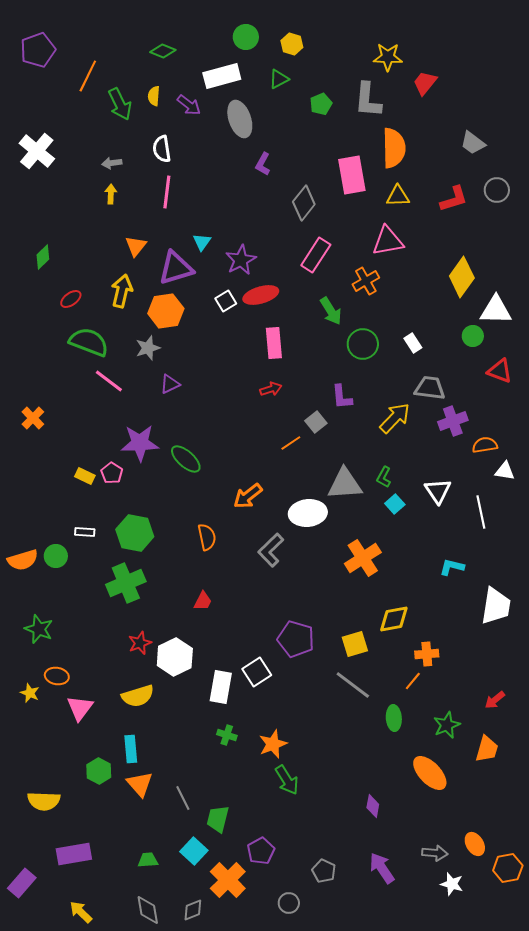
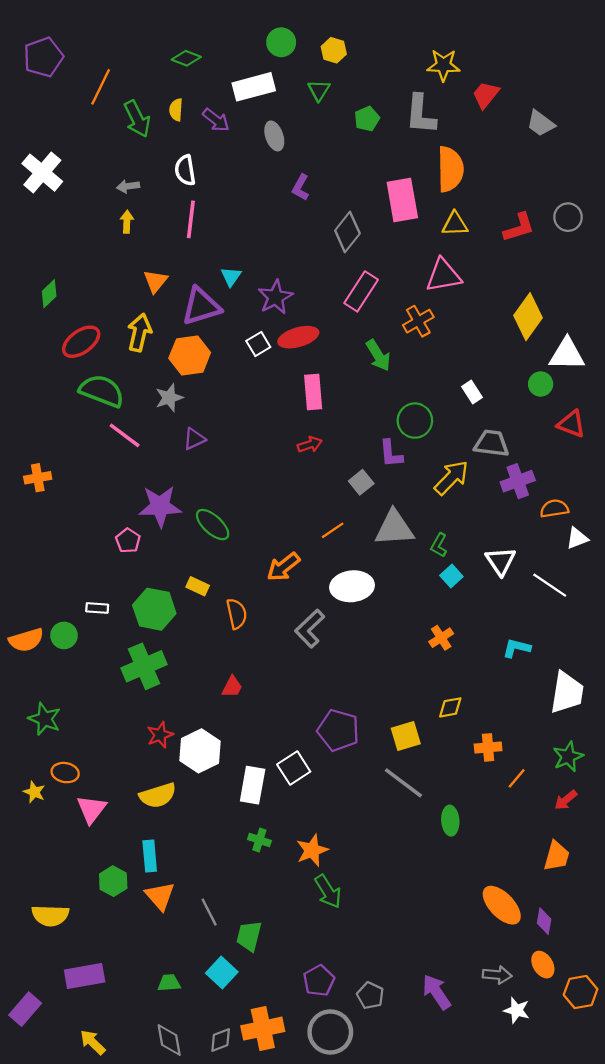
green triangle: (279, 79) -> (319, 90), turned -30
gray ellipse: (240, 119) -> (274, 136), size x0.7
gray trapezoid: (473, 143) -> (541, 123), moved
red ellipse: (71, 299) -> (81, 342), size x1.6
green circle: (363, 344) -> (415, 421), moved
orange cross: (33, 418) -> (38, 478), turned 35
orange line: (291, 443) -> (333, 530), moved
white triangle: (505, 471) -> (577, 538), turned -30
yellow rectangle: (85, 476) -> (198, 586), moved
gray triangle: (345, 484) -> (394, 528), moved
white line: (481, 512) -> (550, 585), turned -44
orange cross: (363, 558) -> (441, 638), moved, size x0.6
yellow diamond: (394, 619) -> (450, 707), size x0.7
orange line: (413, 681) -> (517, 778), moved
green star: (447, 725) -> (568, 757), moved
orange ellipse: (430, 773) -> (502, 905), moved
purple diamond: (373, 806) -> (544, 921), moved
purple pentagon: (261, 851) -> (319, 981), moved
orange cross: (228, 880) -> (263, 1029), moved, turned 33
gray circle: (289, 903) -> (330, 1032), size x1.8

